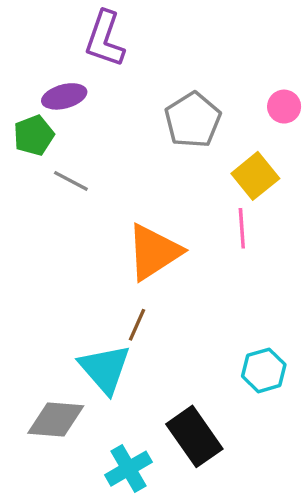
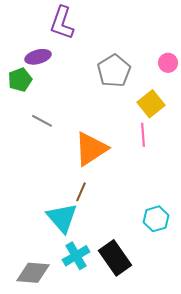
gray line: (71, 181) -> (42, 121), moved
gray diamond: (56, 419) -> (33, 273), moved
cyan cross: (128, 469) -> (76, 256), moved

